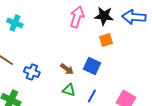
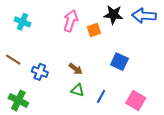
pink arrow: (77, 17) -> (70, 21), moved
orange square: (106, 40) -> (94, 30), moved
blue square: (92, 66) -> (119, 62), moved

